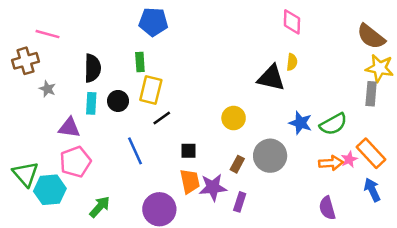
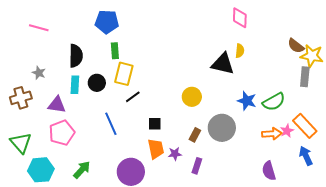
blue pentagon: (153, 22) -> (107, 22), moved
brown semicircle: (371, 36) -> (296, 46), moved, size x0.7
brown cross: (26, 61) -> (21, 98), moved
purple star: (213, 187) -> (175, 154), size x0.6
cyan hexagon: (50, 190) -> (41, 170), moved

